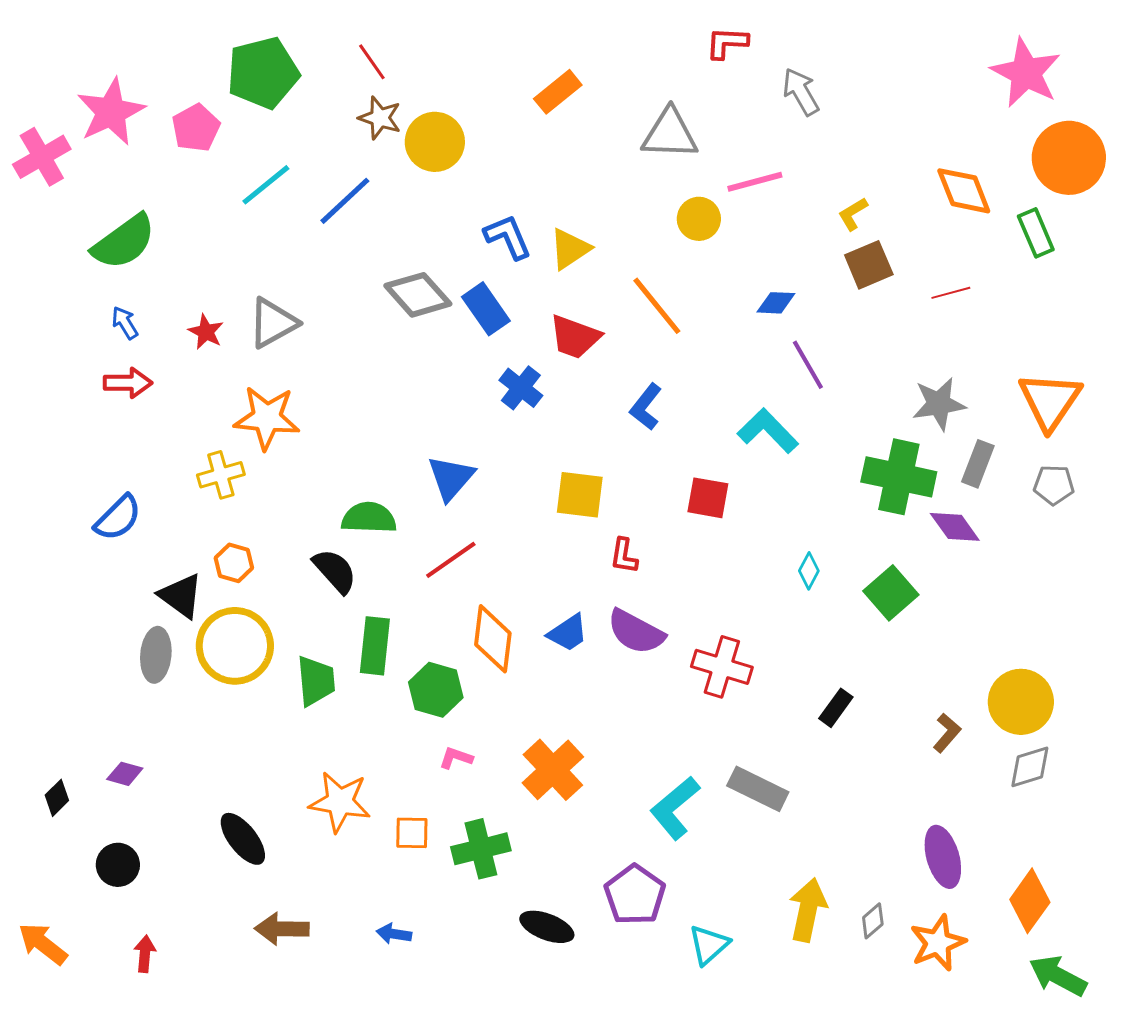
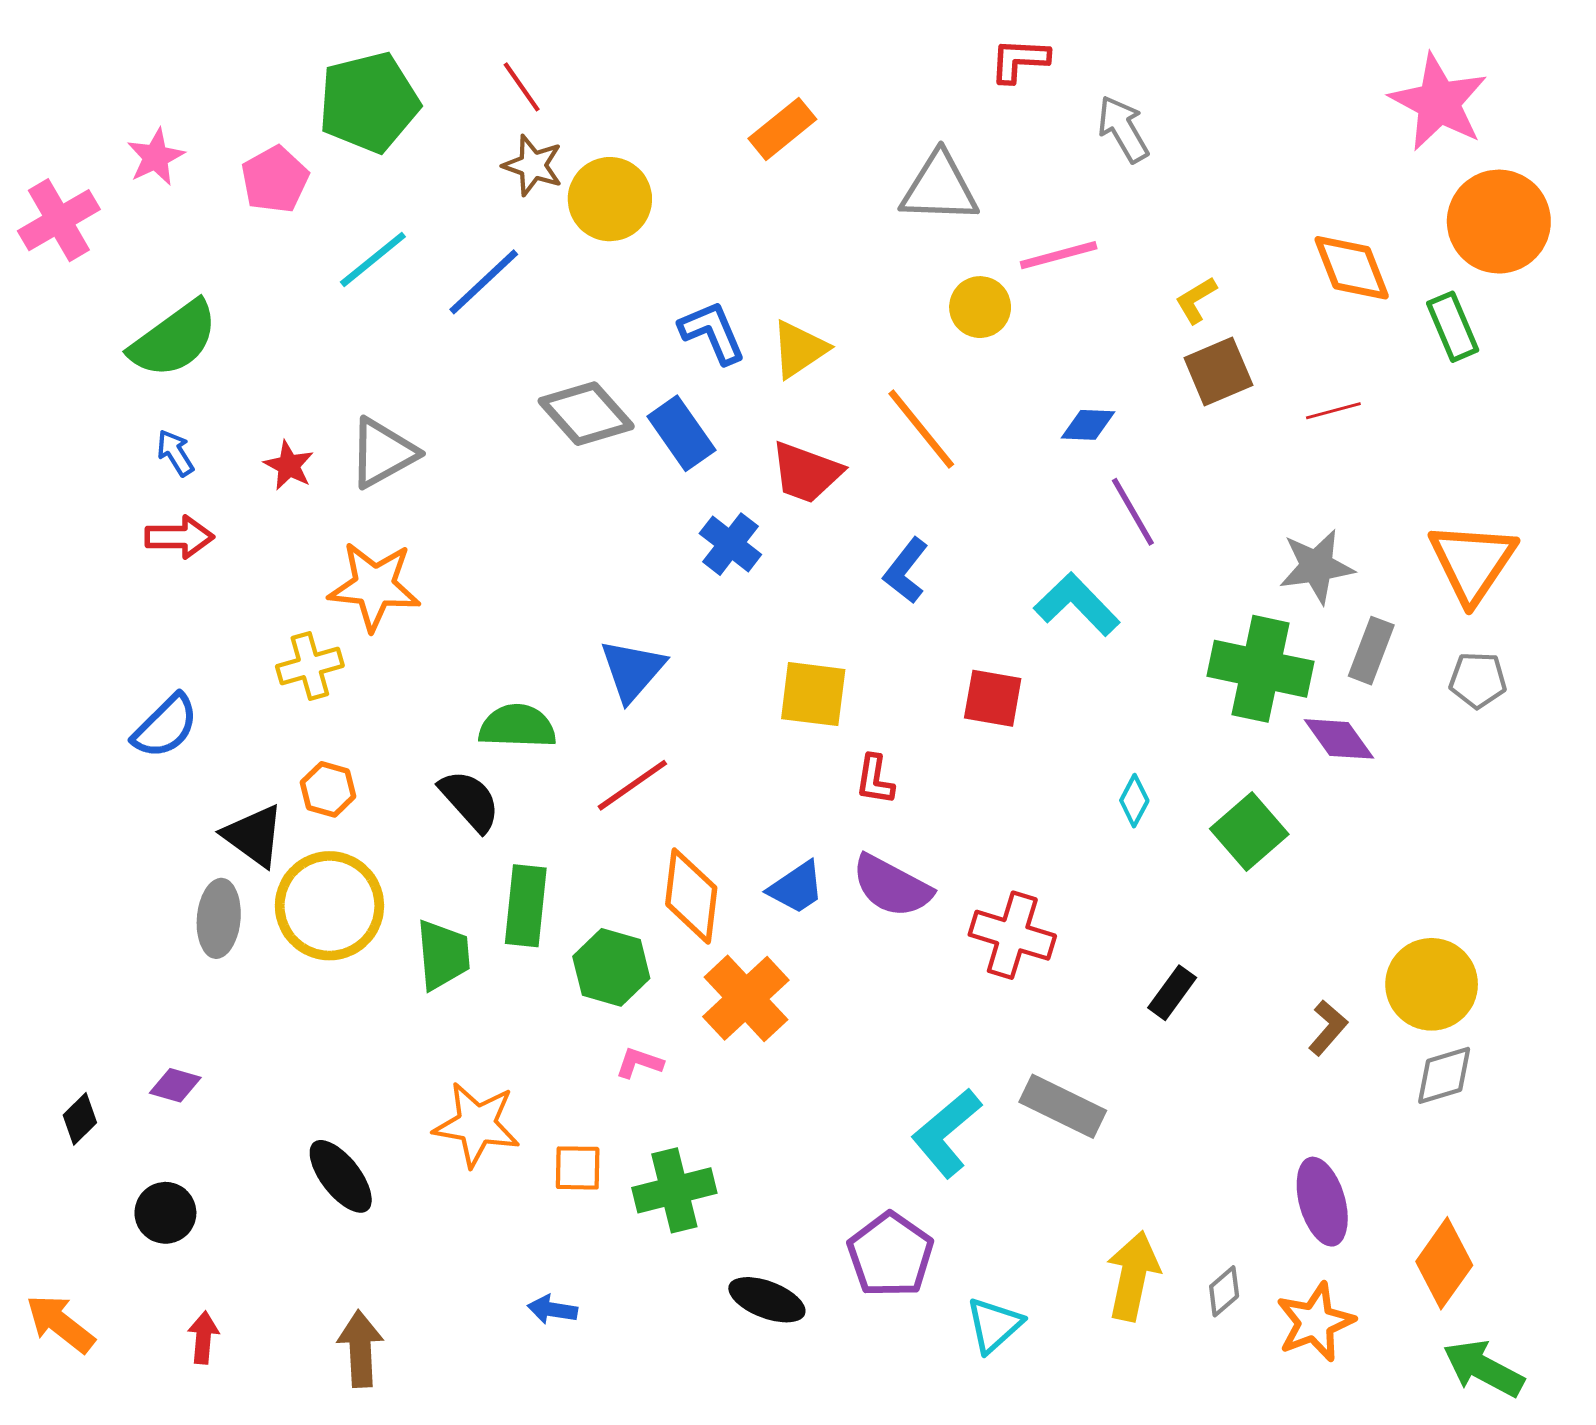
pink star: (111, 112) -> (156, 157), size x0.6
orange cross: (553, 770) -> (746, 998), moved
brown arrow: (282, 929) -> (360, 1349), moved, turned 86

